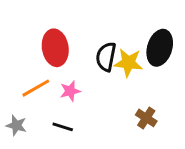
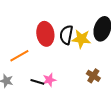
red ellipse: (55, 48) -> (45, 34), moved
pink star: (70, 91) -> (49, 80), moved

